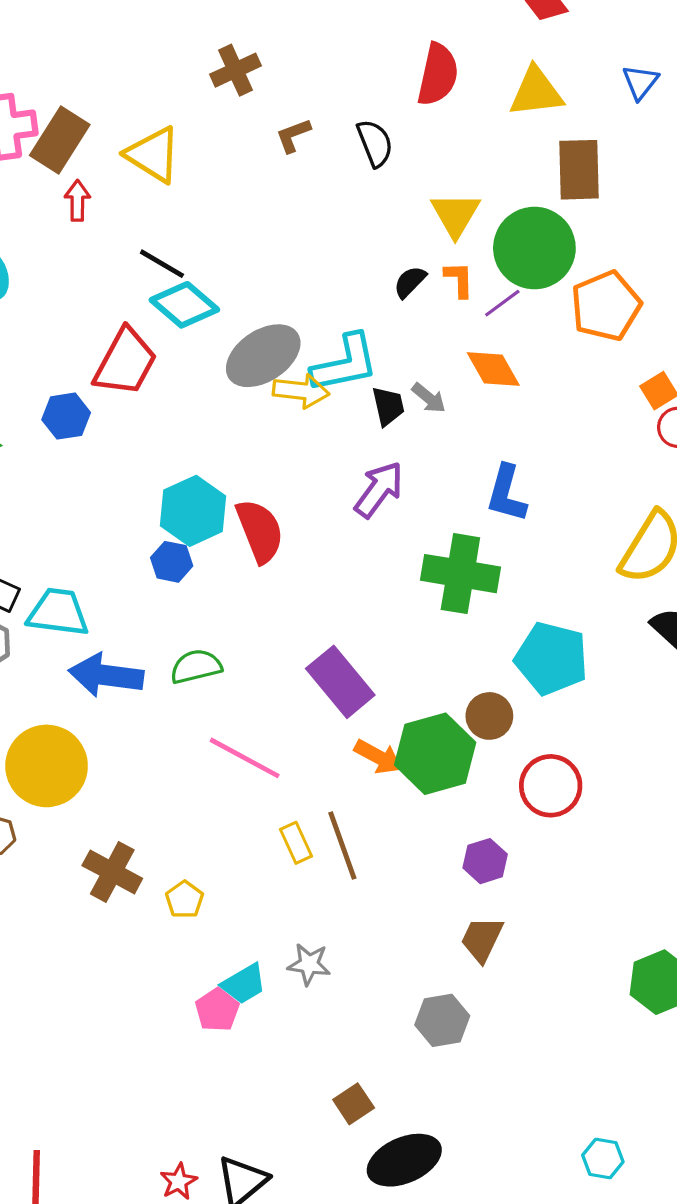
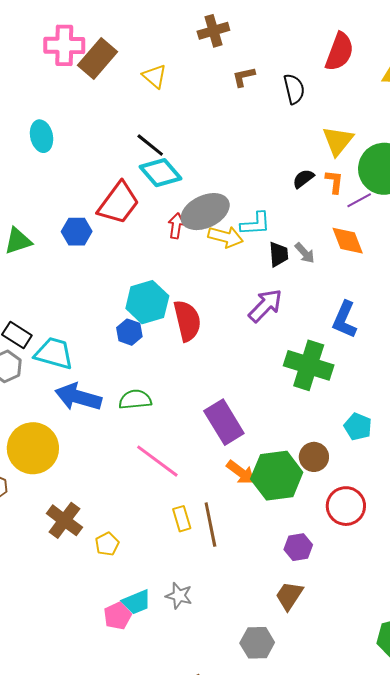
yellow triangle: (153, 155) -> (155, 76), size x0.7
red arrow: (77, 201) -> (176, 226), moved
cyan L-shape: (345, 363) -> (255, 224), size x0.7
cyan pentagon: (552, 659) -> (358, 427), size x0.6

